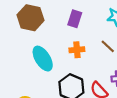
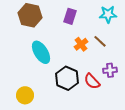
orange cross: (77, 50) -> (81, 44), moved, turned -32

